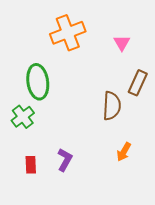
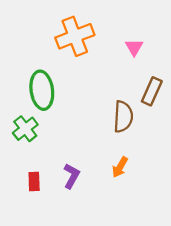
orange arrow: (124, 152) -> (120, 167), moved

